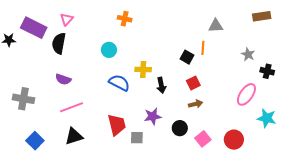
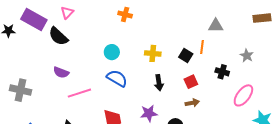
black semicircle: (59, 43) -> (58, 36), turned -60
cyan circle: (109, 50) -> (112, 52), moved
yellow cross: (143, 70) -> (153, 53), moved
black cross: (267, 71) -> (222, 72), moved
pink line: (72, 107) -> (79, 93), moved

